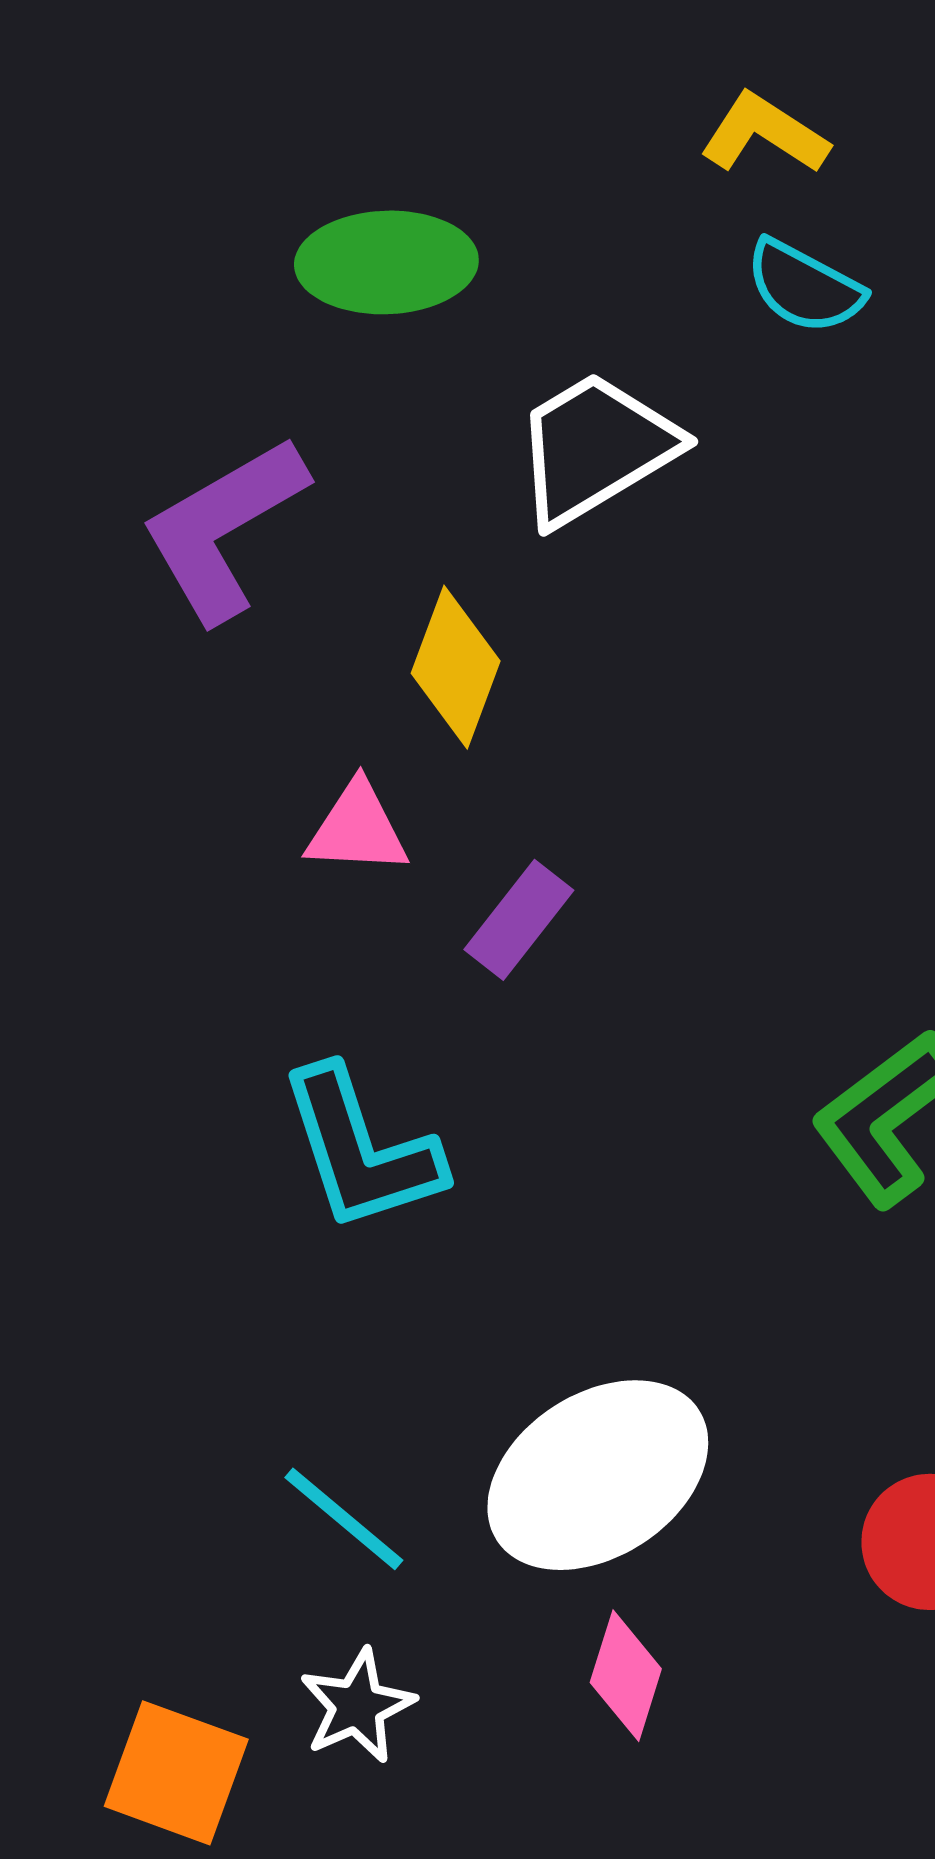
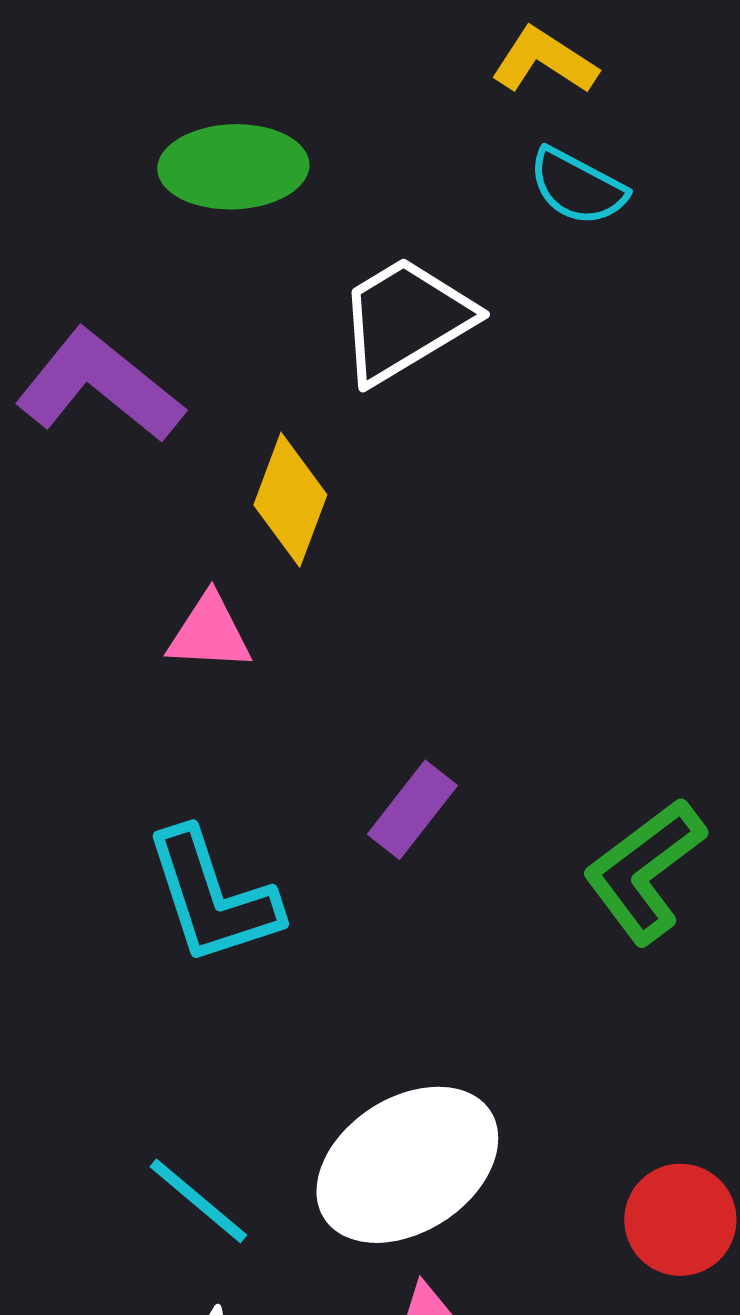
purple L-shape: (224, 529) -> (99, 386), turned 69
purple rectangle: (519, 920) -> (412, 810), moved

